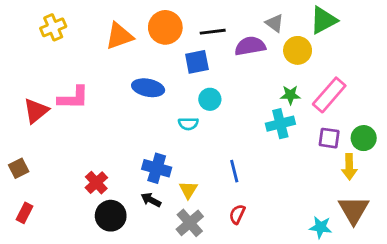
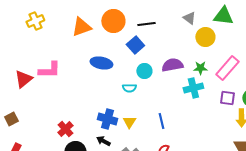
green triangle: (323, 20) -> (223, 16), turned 35
purple semicircle: (250, 46) -> (172, 65), moved
blue square: (197, 62) -> (135, 45), turned -30
yellow triangle: (188, 190) -> (129, 122), moved

